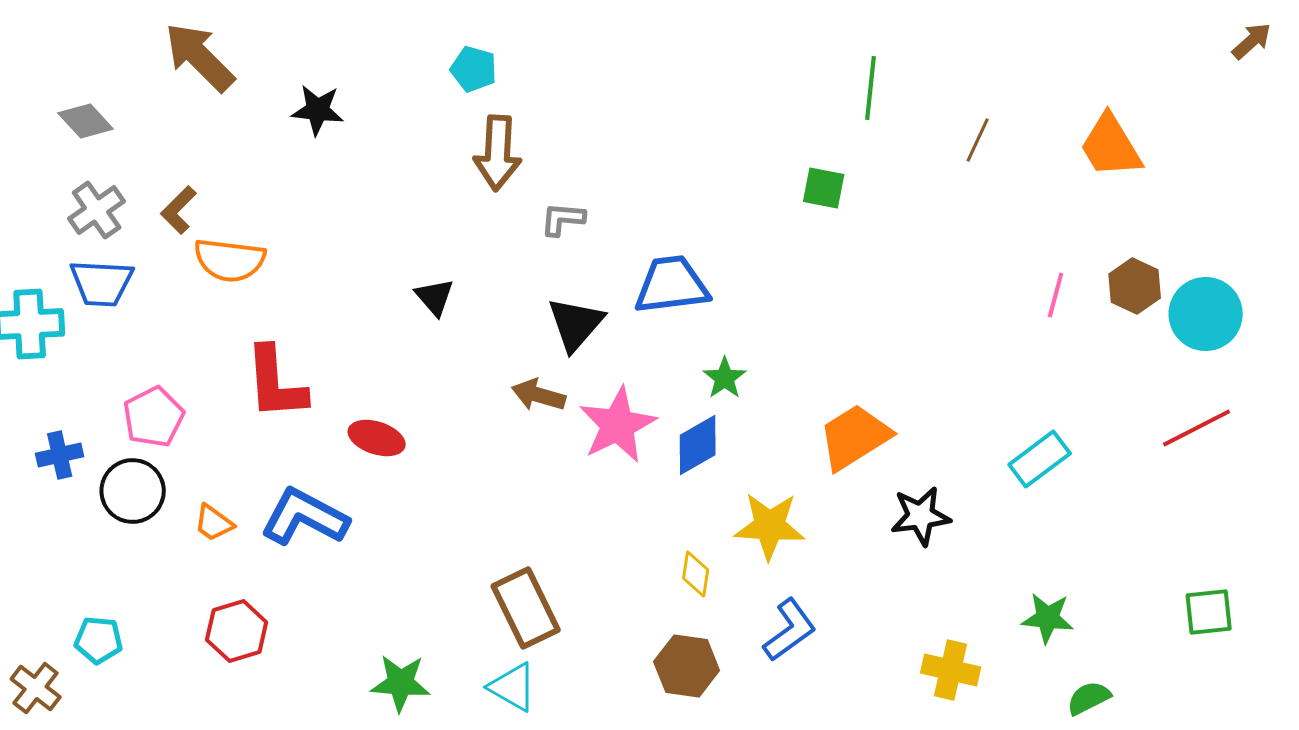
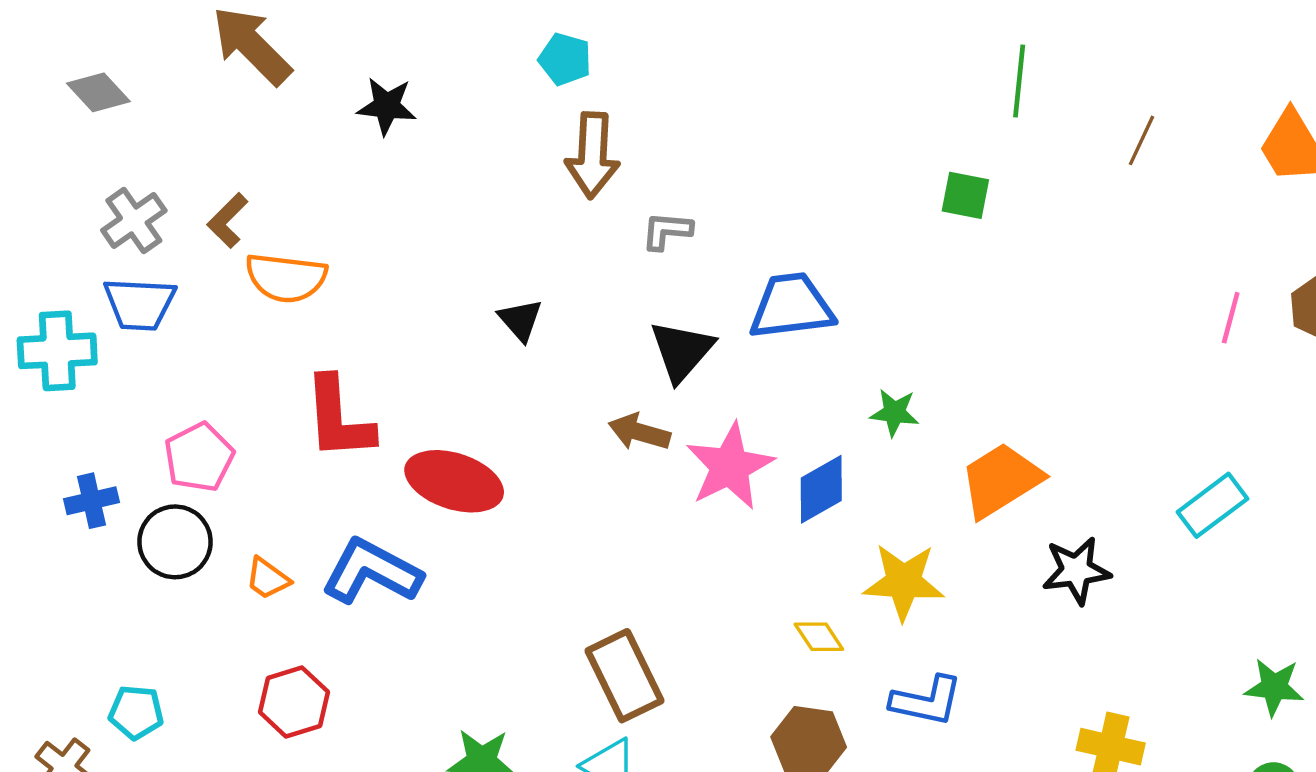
gray diamond: (86, 121) -> (98, 92), moved
green star: (725, 378) -> (894, 413), moved, turned -30
red ellipse: (377, 438) -> (454, 481), size x1.5
yellow diamond: (696, 574) -> (819, 637), turned -42
green star: (1048, 618) -> (1274, 687), moved
blue L-shape: (790, 630) -> (926, 701), turned 48

